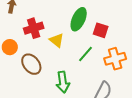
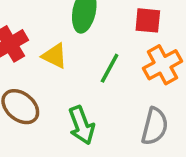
red square: (101, 30) -> (148, 20), moved

